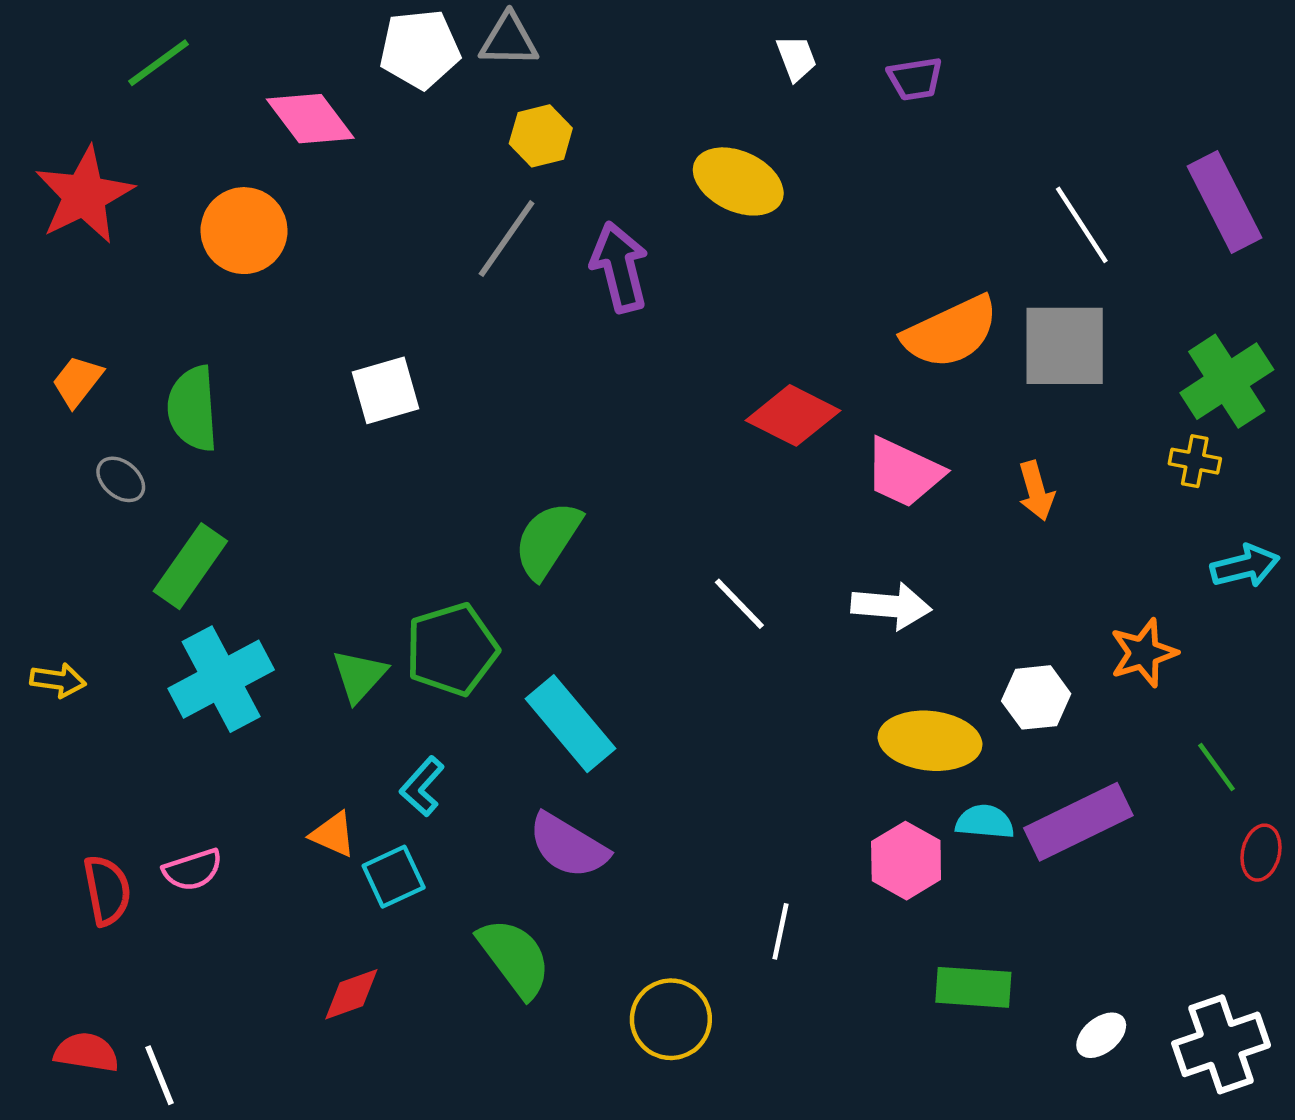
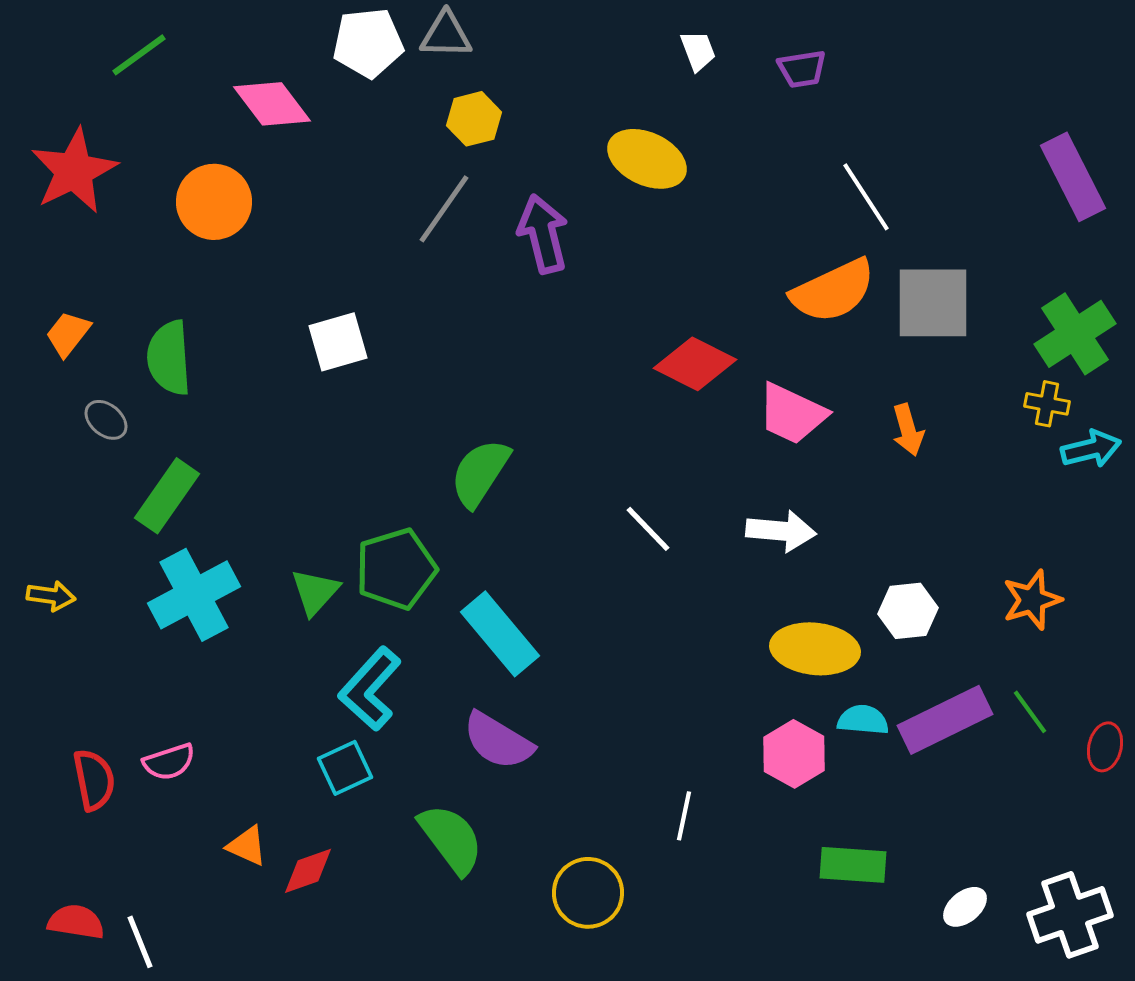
white line: (1082, 225) -> (866, 197), moved
cyan arrow: (1245, 566) -> (1091, 449), moved
orange star: (1143, 653) -> (1032, 600), moved
green line: (1216, 767) -> (1030, 712), moved
cyan L-shape: (422, 786) -> (370, 689), size x1.6
orange triangle: (333, 834) -> (247, 846), moved

